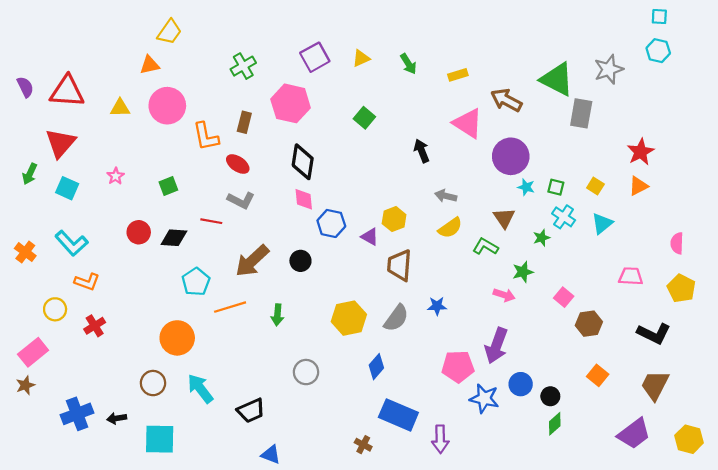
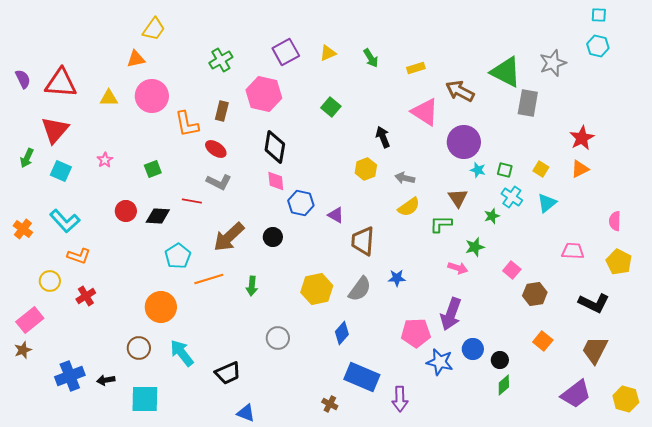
yellow hexagon: (394, 219) -> (366, 169), moved
green L-shape: (485, 247) -> (441, 224), turned -30

